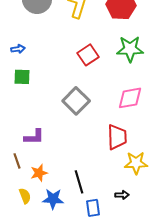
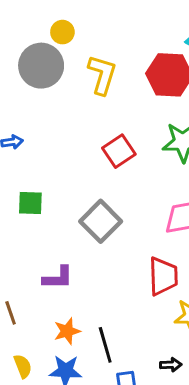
green square: (22, 77) -> (30, 203), moved
purple L-shape: (34, 137) -> (58, 278), moved
orange star: (39, 173) -> (67, 331), moved

